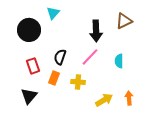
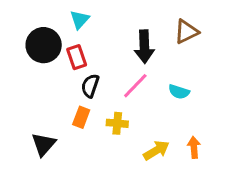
cyan semicircle: (119, 61) -> (179, 92), turned -72
red rectangle: (33, 66) -> (77, 57), moved

